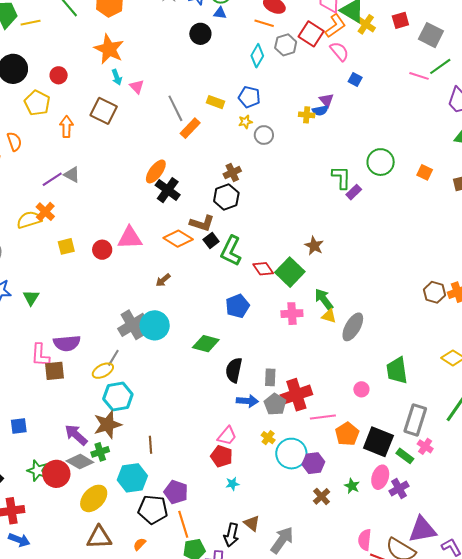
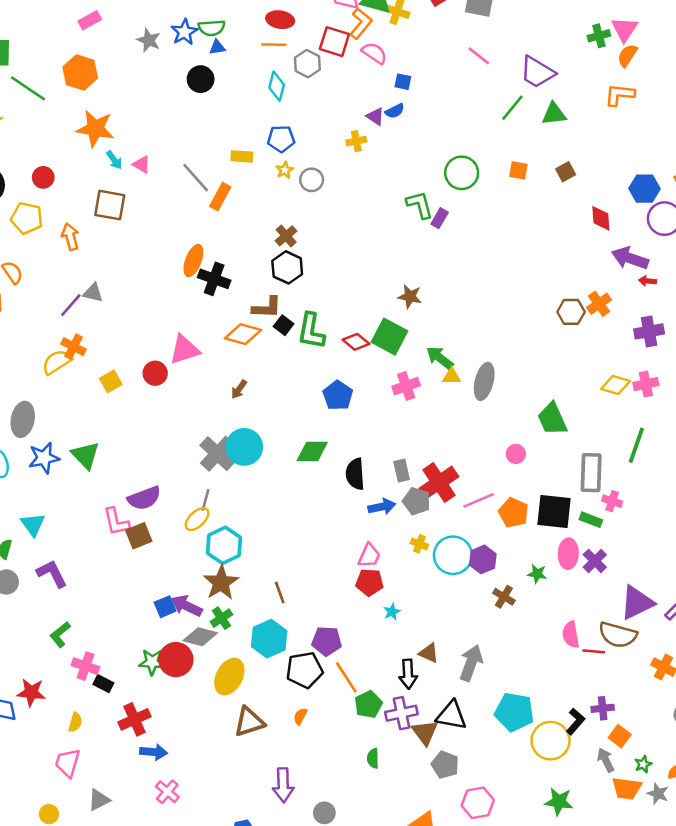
green line: (440, 66) -> (512, 108), moved
pink line: (419, 76) -> (479, 56), turned 36
blue semicircle: (320, 111) -> (395, 111), moved
green triangle: (31, 298) -> (85, 455), size x1.4
blue square: (19, 426) -> (165, 607), moved

